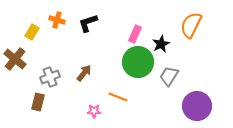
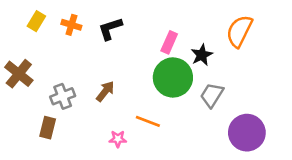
yellow rectangle: (32, 32) -> (36, 21), moved

